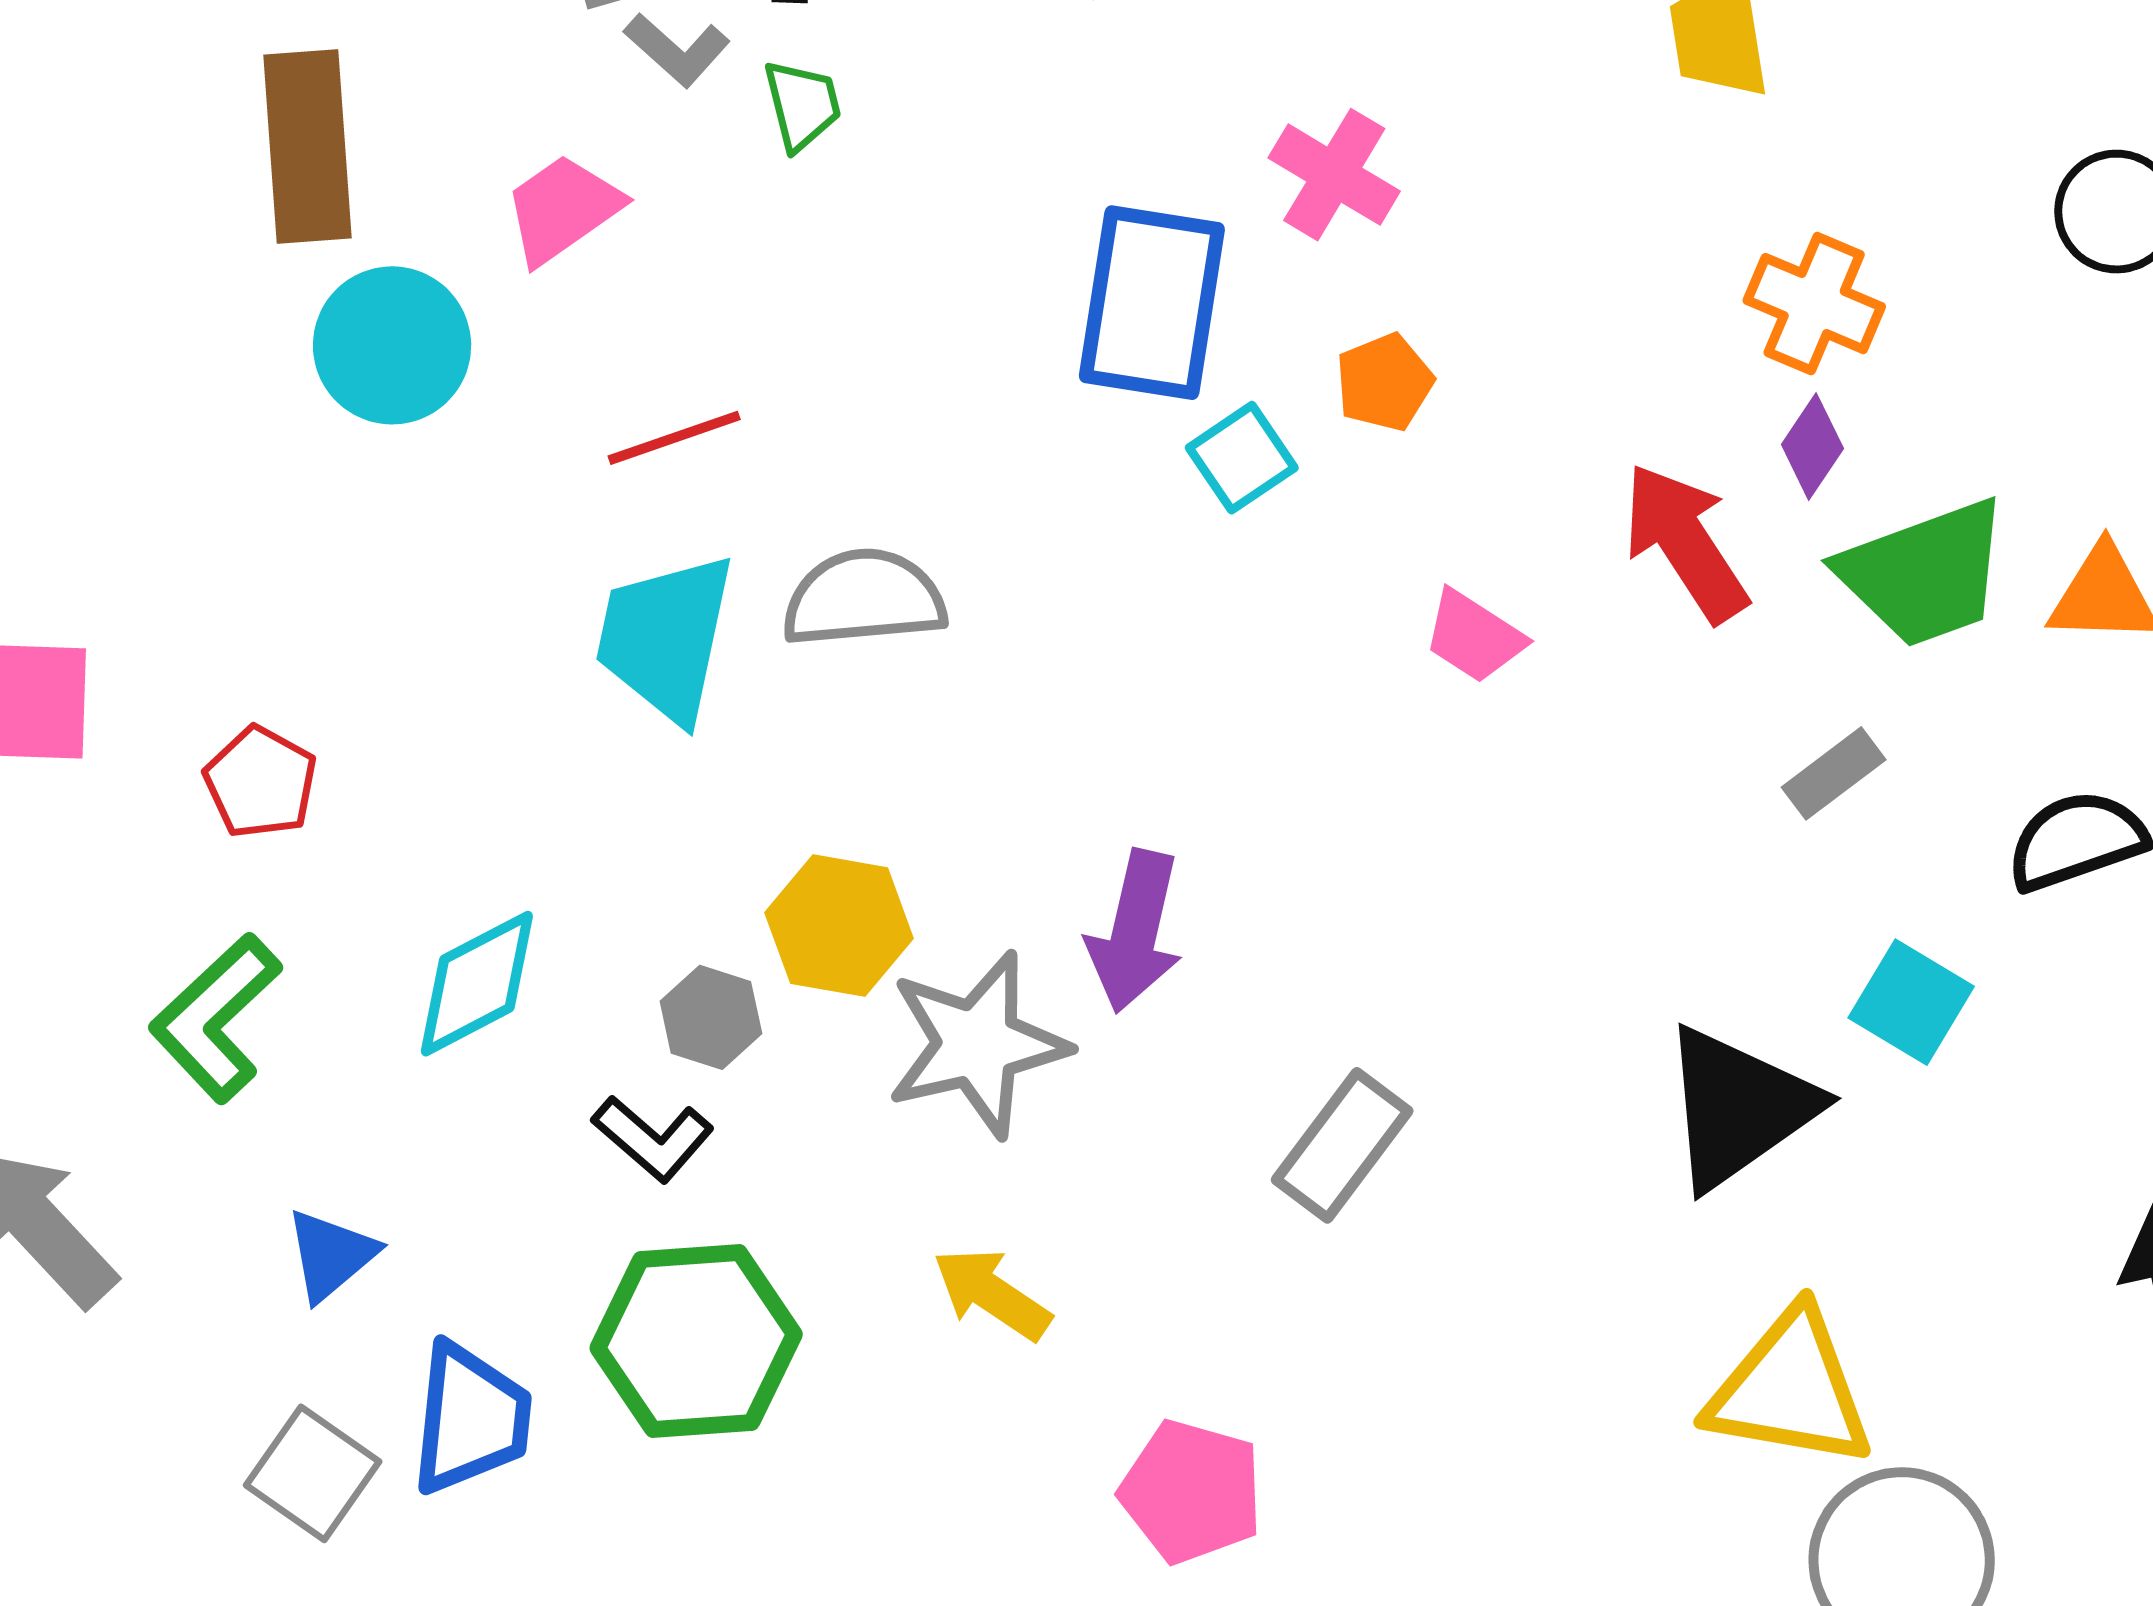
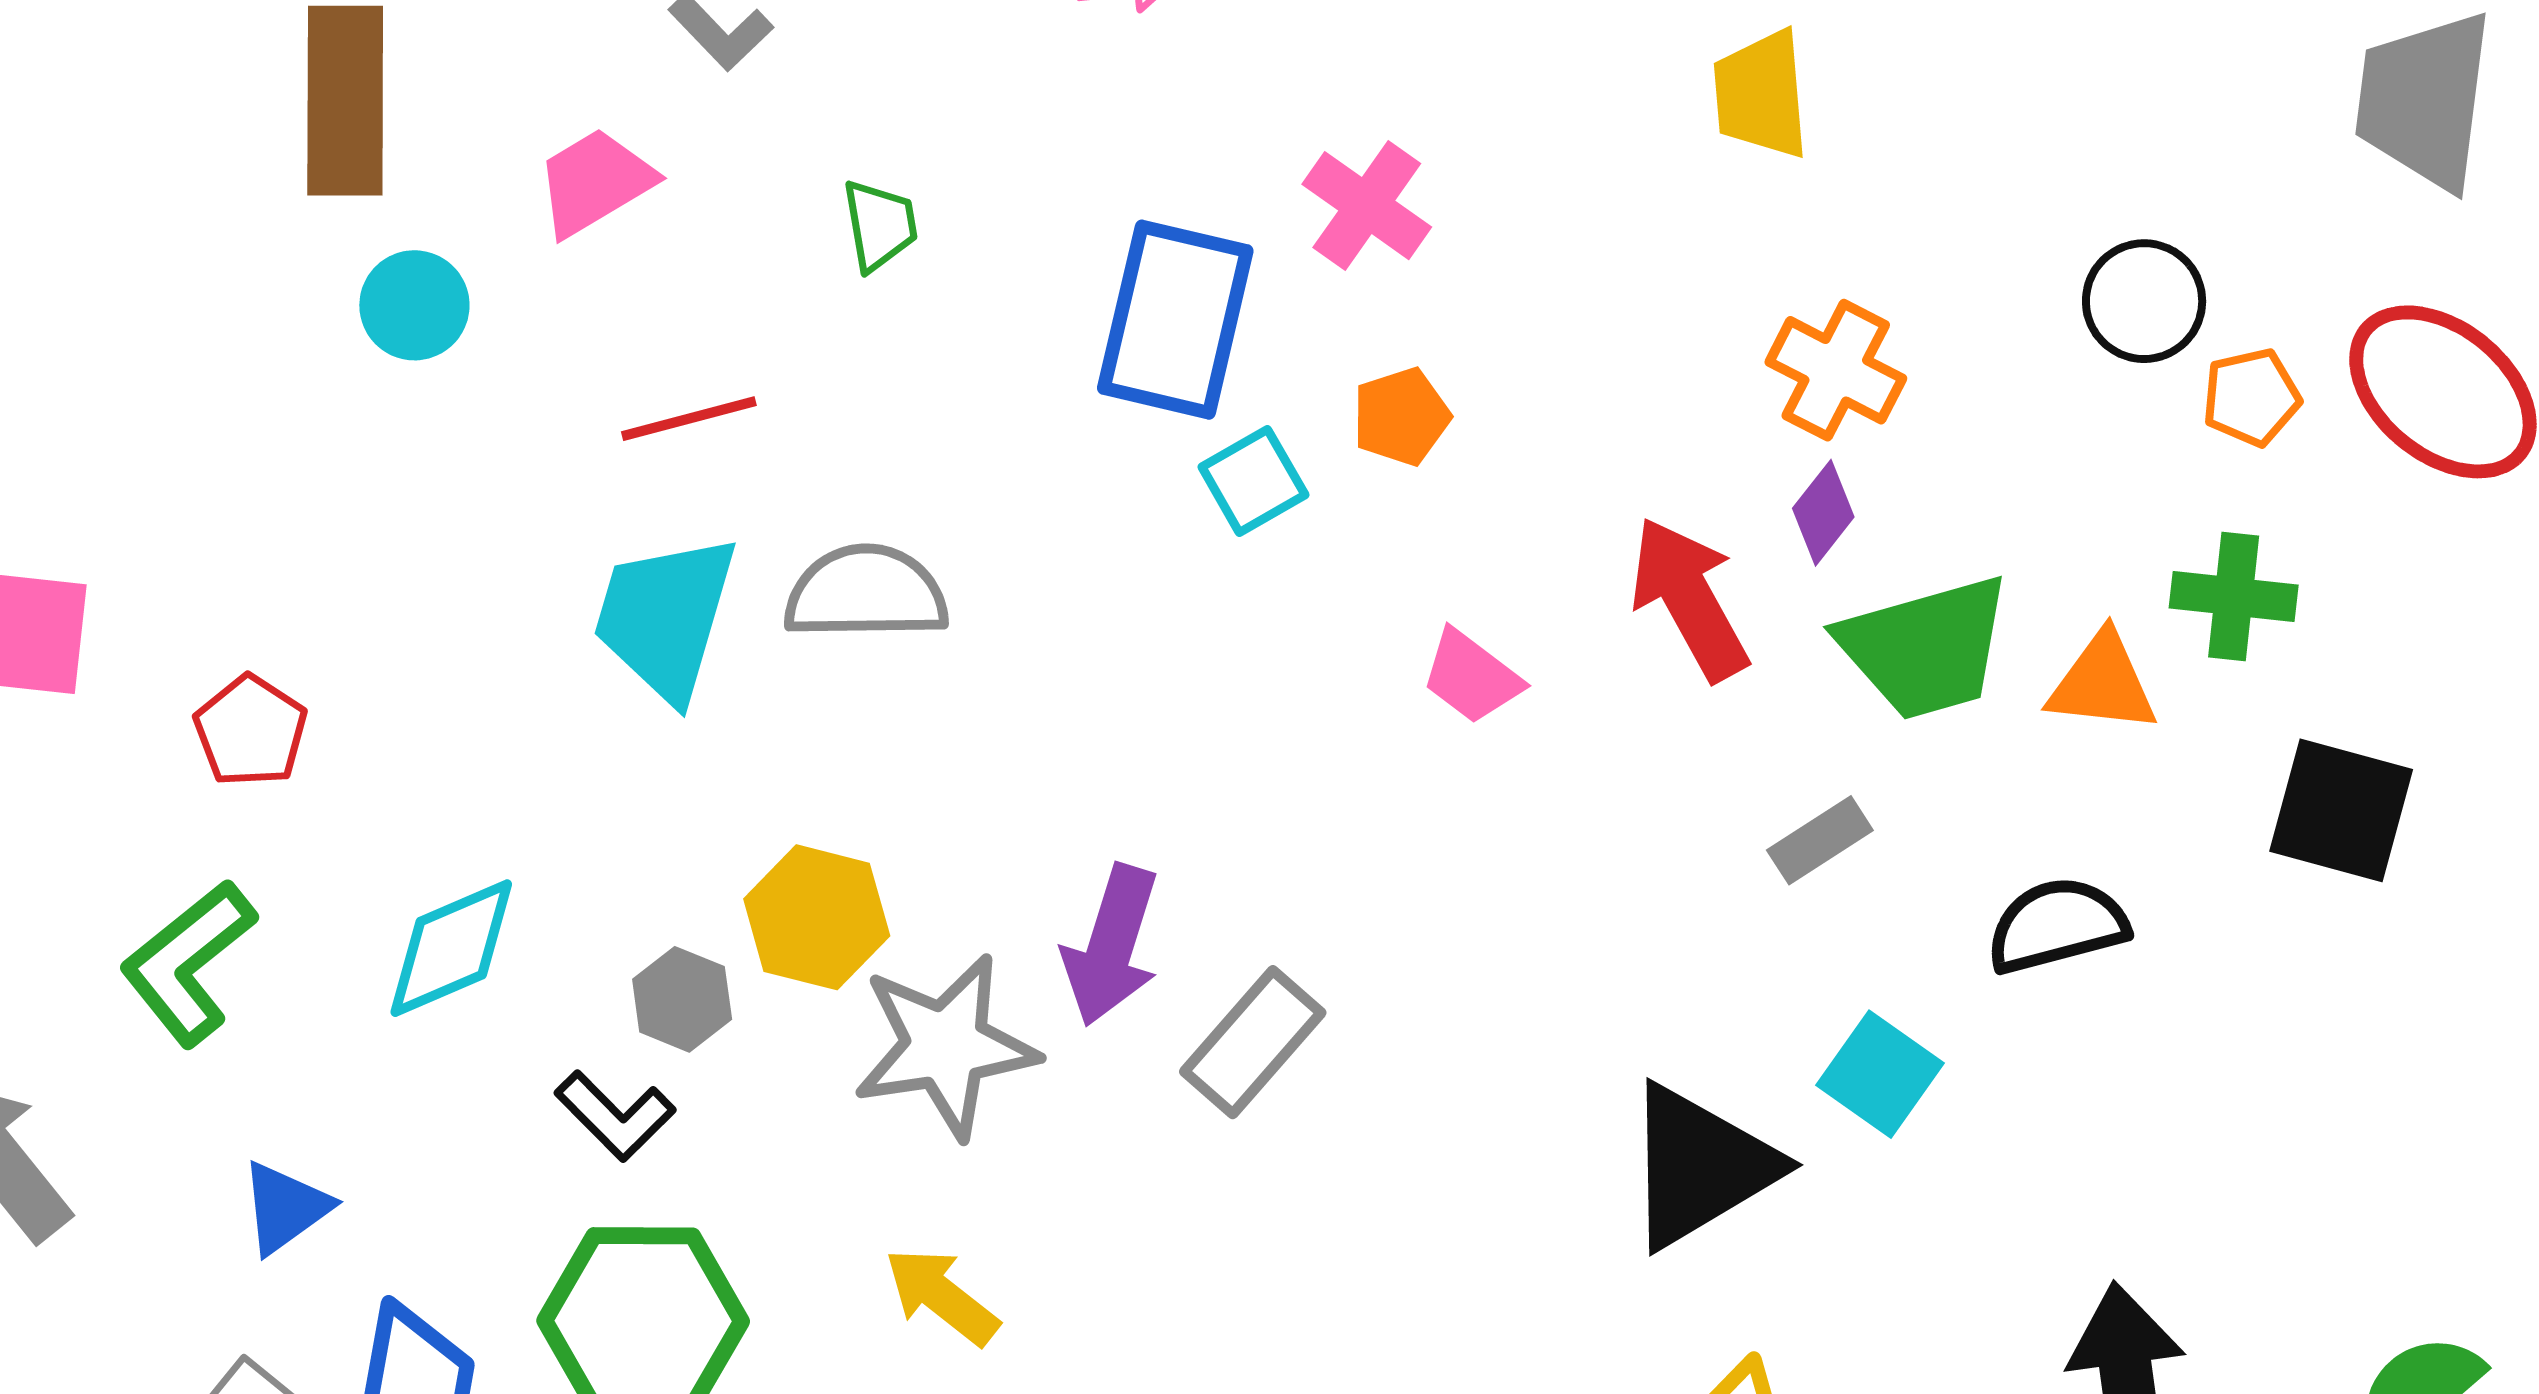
green trapezoid: (802, 105) -> (880, 225), moved
cyan circle: (392, 345) -> (414, 305), size x0.7
gray rectangle: (1342, 1145) -> (1253, 1042), moved

